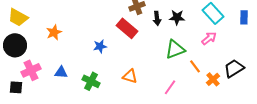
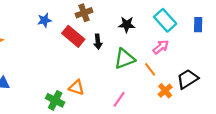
black arrow: (157, 18) -> (98, 42), moved
blue star: (100, 46) -> (44, 20), moved
orange line: (195, 66) -> (150, 69), moved
green cross: (91, 81) -> (55, 100), moved

